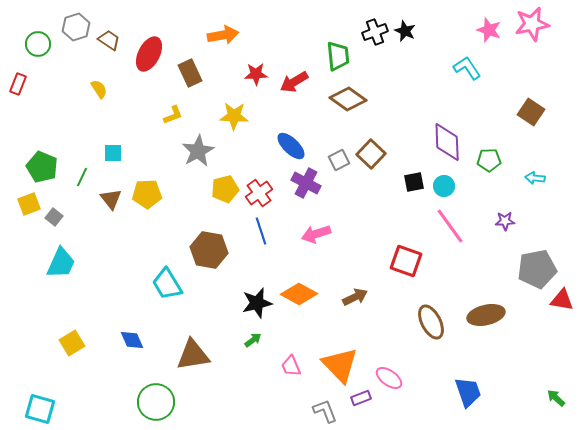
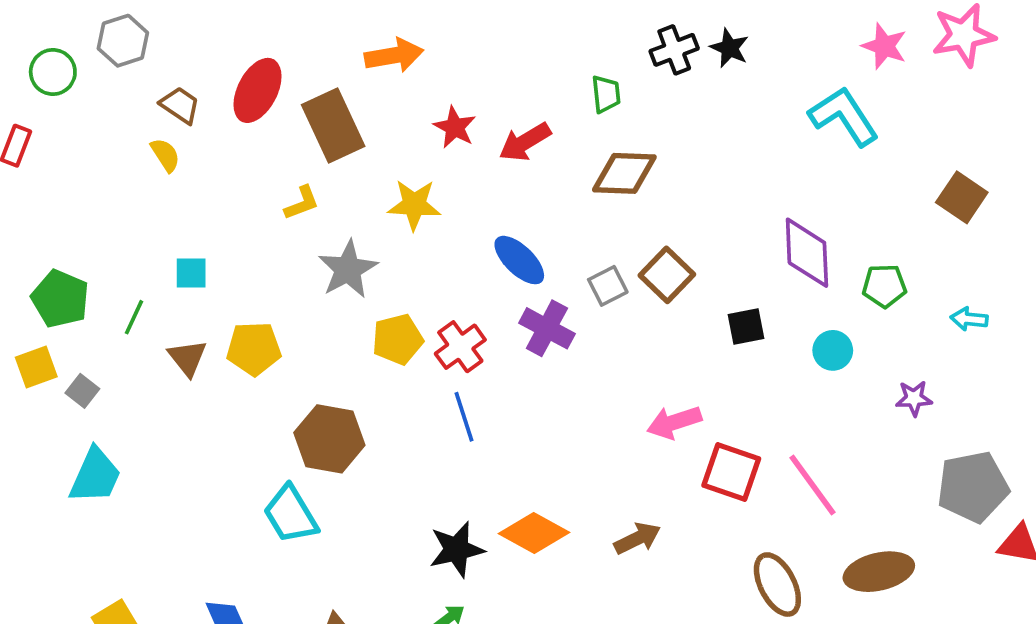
brown trapezoid: (109, 40) -> (180, 105), moved
green trapezoid: (338, 56) -> (606, 94), size x0.7
cyan L-shape: (467, 68) -> (844, 116), size x1.4
brown rectangle: (190, 73) -> (333, 125), size x1.4
red star: (256, 74) -> (455, 127), turned 30
brown diamond: (348, 99) -> (624, 173), turned -33
cyan circle: (444, 186) -> (833, 350), moved
pink line: (450, 226) -> (812, 485), moved
pink arrow: (316, 234) -> (674, 422), moved
brown hexagon: (209, 250) -> (329, 439), moved

